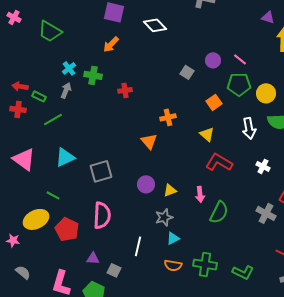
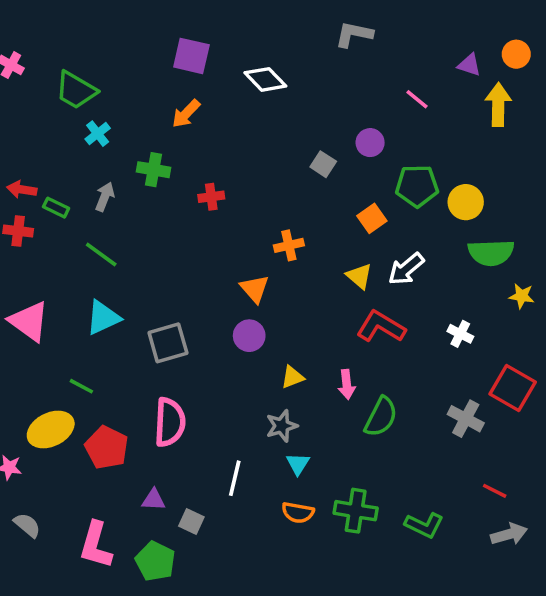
pink line: (240, 59) -> (417, 99), moved
cyan cross: (69, 68) -> (98, 134), moved
green line: (53, 119) -> (101, 254), moved, turned 66
white arrow: (249, 128) -> (406, 269), moved, turned 60
purple circle: (146, 184) -> (249, 336), moved
cyan triangle: (173, 238) -> (298, 464), turned -32

